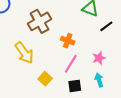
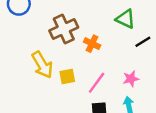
orange cross: (68, 41) -> (92, 44), moved
yellow square: (45, 79) -> (67, 77), moved, turned 32

